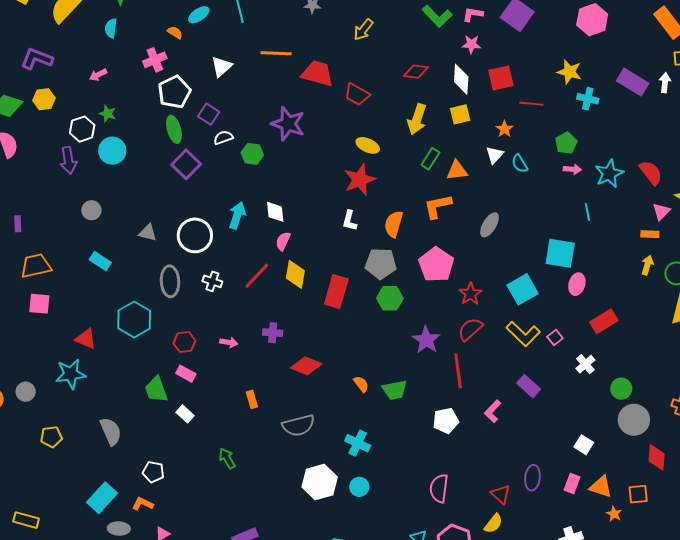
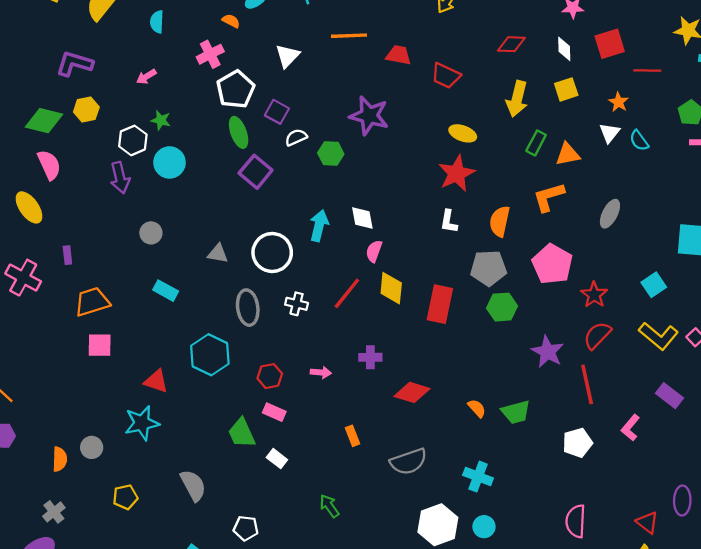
red trapezoid: (318, 73) -> (399, 55), size x0.7
white diamond: (461, 79) -> (564, 49), size x0.7
cyan square: (523, 289) -> (654, 285), size x0.7

